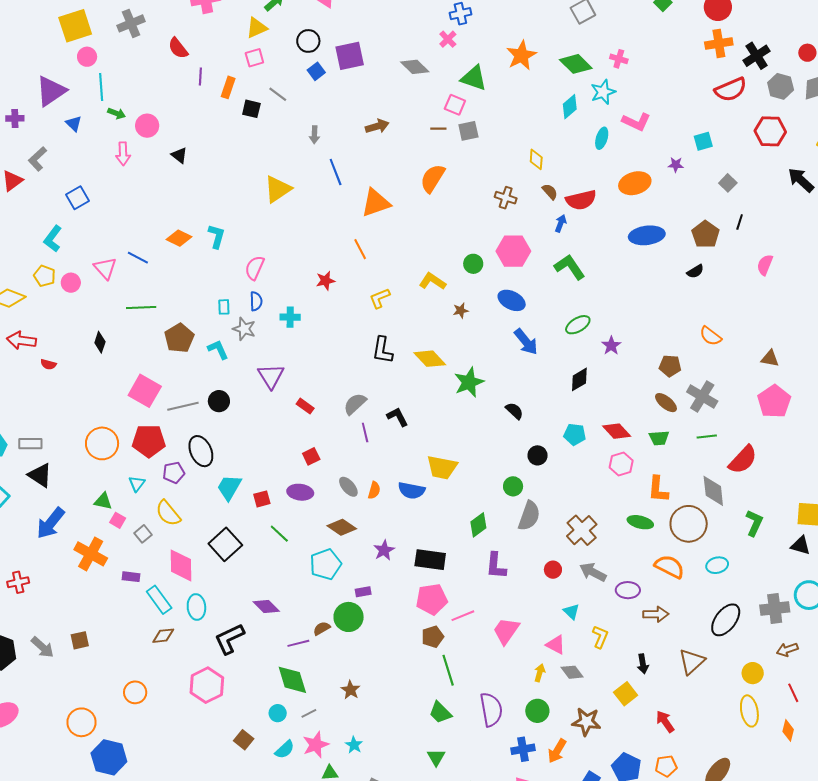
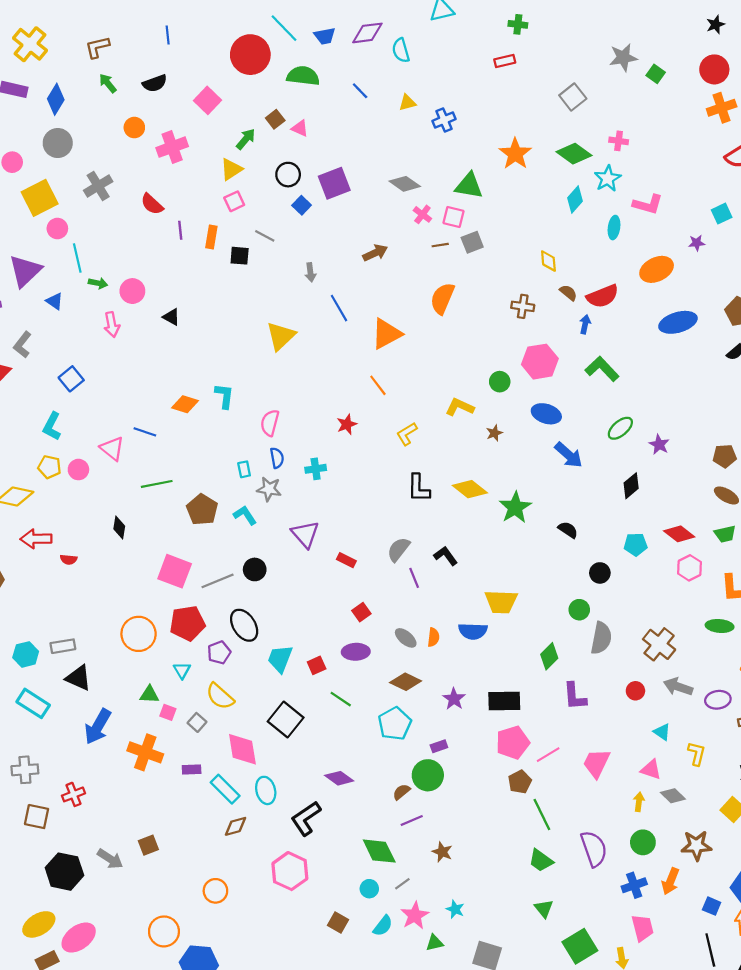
pink cross: (448, 39) -> (422, 214), moved
purple line: (298, 643) -> (412, 820), moved

